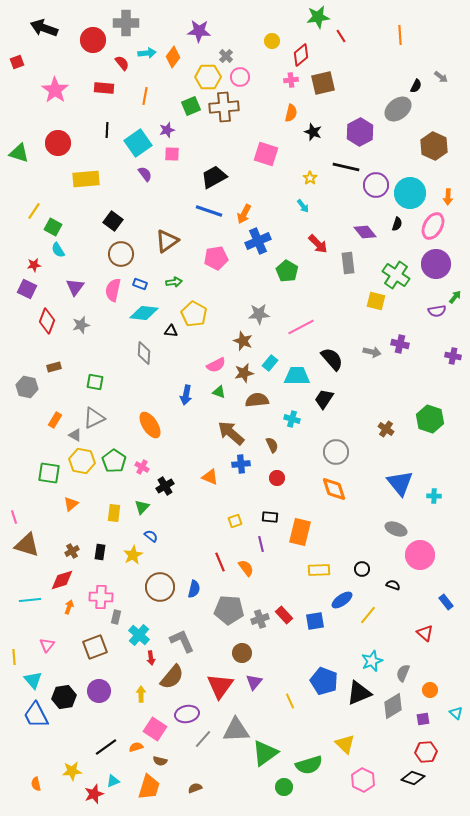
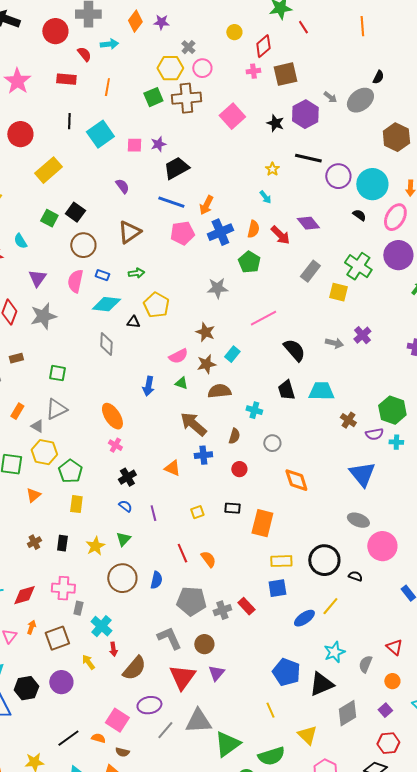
purple star: (199, 31) -> (161, 22), size x0.7
orange diamond: (173, 57) -> (135, 21), moved
gray arrow: (441, 77) -> (330, 97), moved
orange semicircle: (291, 113) -> (253, 229), moved
purple star: (167, 130) -> (158, 144), moved
purple hexagon: (360, 132) -> (305, 114), moved
pink square: (266, 154) -> (232, 116), moved, turned 30
purple semicircle: (145, 174) -> (122, 186), moved
yellow rectangle: (86, 179) -> (48, 170), turned -36
black semicircle: (397, 224) -> (359, 215), turned -72
green square: (53, 227) -> (49, 218), moved
purple diamond: (365, 232) -> (308, 223), moved
pink pentagon: (216, 258) -> (182, 233), moved
gray rectangle: (348, 263) -> (310, 271), moved, turned 45
purple semicircle: (437, 311) -> (374, 434), moved
gray star: (259, 314) -> (217, 288), moved
gray star: (81, 325) -> (43, 316), size x1.5
purple cross: (400, 344) -> (362, 335), turned 36
cyan trapezoid: (297, 376) -> (321, 391), moved
black trapezoid: (324, 399) -> (286, 390), turned -50
brown semicircle: (272, 445) -> (234, 436), turned 42
gray circle: (336, 452) -> (272, 443), moved, size x0.7
green pentagon: (114, 461) -> (70, 471), moved
pink cross: (142, 467) -> (115, 445), moved
cyan cross: (434, 496) -> (396, 442), moved
green triangle: (142, 507) -> (123, 539), moved
blue semicircle: (151, 536) -> (125, 506), moved
purple line: (261, 544) -> (153, 513), moved
black circle: (362, 569) -> (324, 560), size x2.0
red diamond: (62, 580) -> (24, 595), moved
blue ellipse: (342, 600) -> (304, 618), moved
orange arrow: (69, 607) -> (31, 627), moved
blue square: (315, 621) -> (277, 588), moved
red triangle: (425, 633) -> (394, 647), moved
gray L-shape: (182, 641) -> (169, 638), moved
yellow arrow: (141, 694) -> (88, 662), moved, turned -35
yellow line: (290, 701) -> (270, 710), moved
gray diamond: (393, 706) -> (347, 713), moved
purple square: (423, 719) -> (385, 710), turned -32
orange semicircle: (136, 747) -> (98, 738), turned 32

